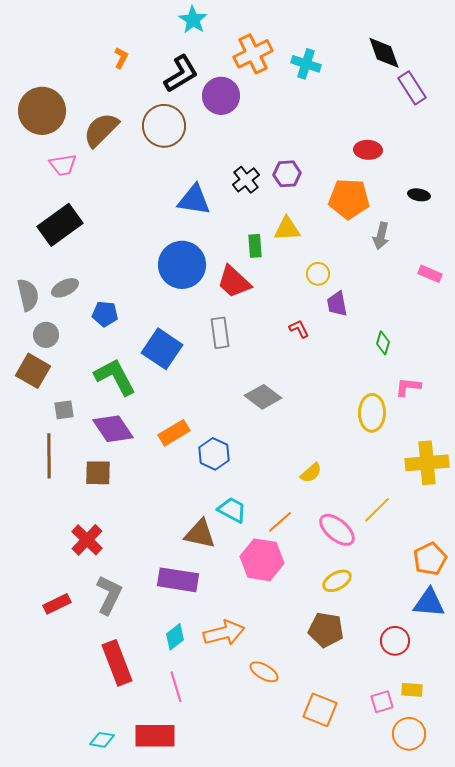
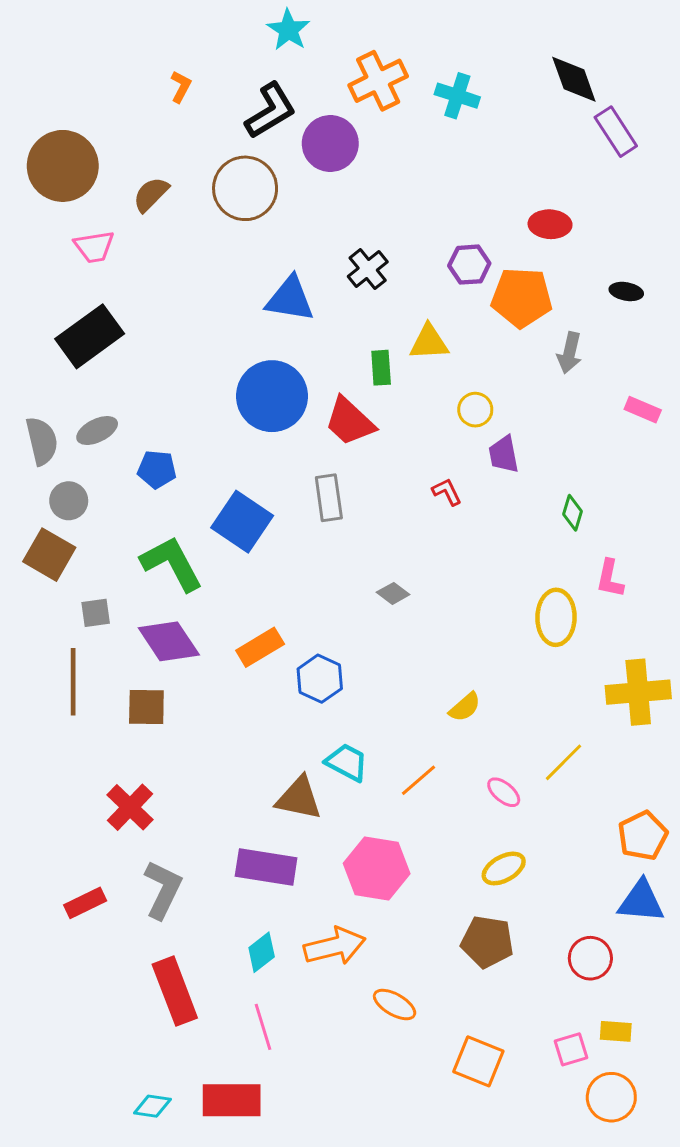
brown semicircle: (101, 130) -> (151, 194), size x0.7
purple hexagon: (287, 174) -> (469, 265), moved
pink L-shape: (408, 387) -> (610, 578), turned -84
gray diamond: (263, 397) -> (393, 593), size x0.6
pink ellipse: (337, 530) -> (504, 792), size x0.6
pink hexagon: (262, 560) -> (377, 868), moved

